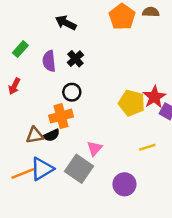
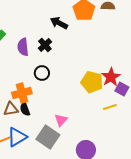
black arrow: (66, 23) -> (59, 23), moved
orange cross: (61, 116) -> (22, 93), moved
black semicircle: (51, 135) -> (25, 109), turned 96
yellow line: (147, 147) -> (110, 107), moved

